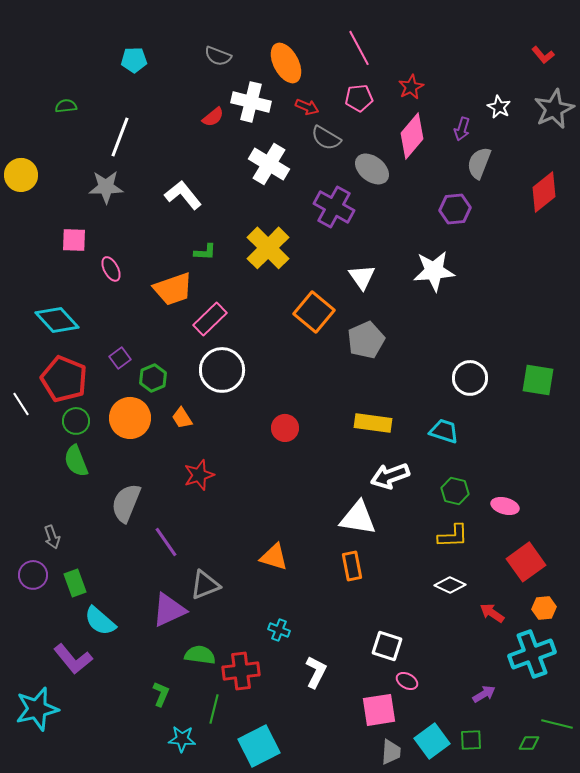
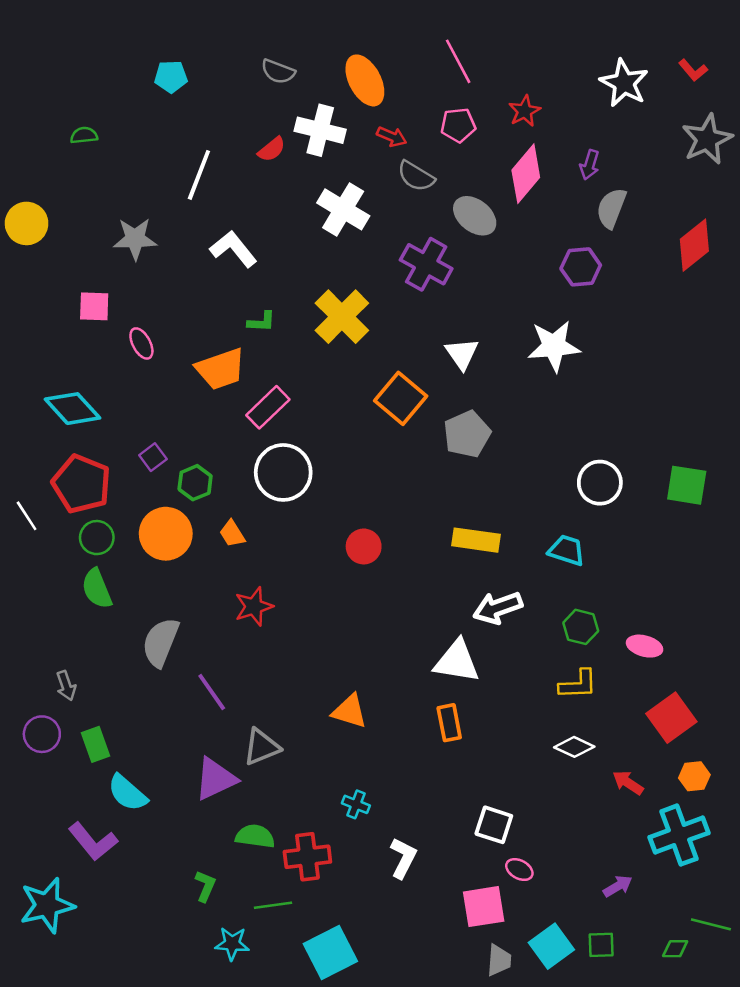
white star: (499, 107) -> (624, 83), moved, size x1.6
white line: (120, 137) -> (199, 175), moved
green line: (214, 709) -> (273, 905), turned 68

